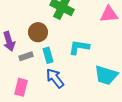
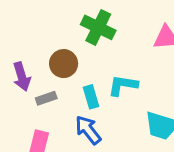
cyan rectangle: (48, 55) -> (91, 97), moved

